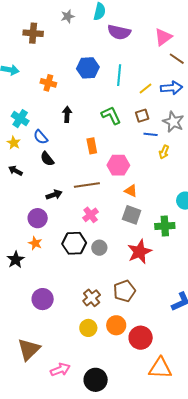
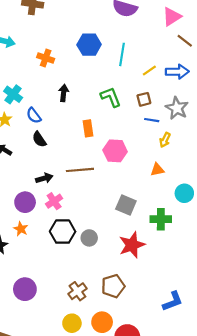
orange triangle: (131, 191) -> (157, 170), moved, turned -40
pink cross: (91, 215) -> (54, 201), moved

